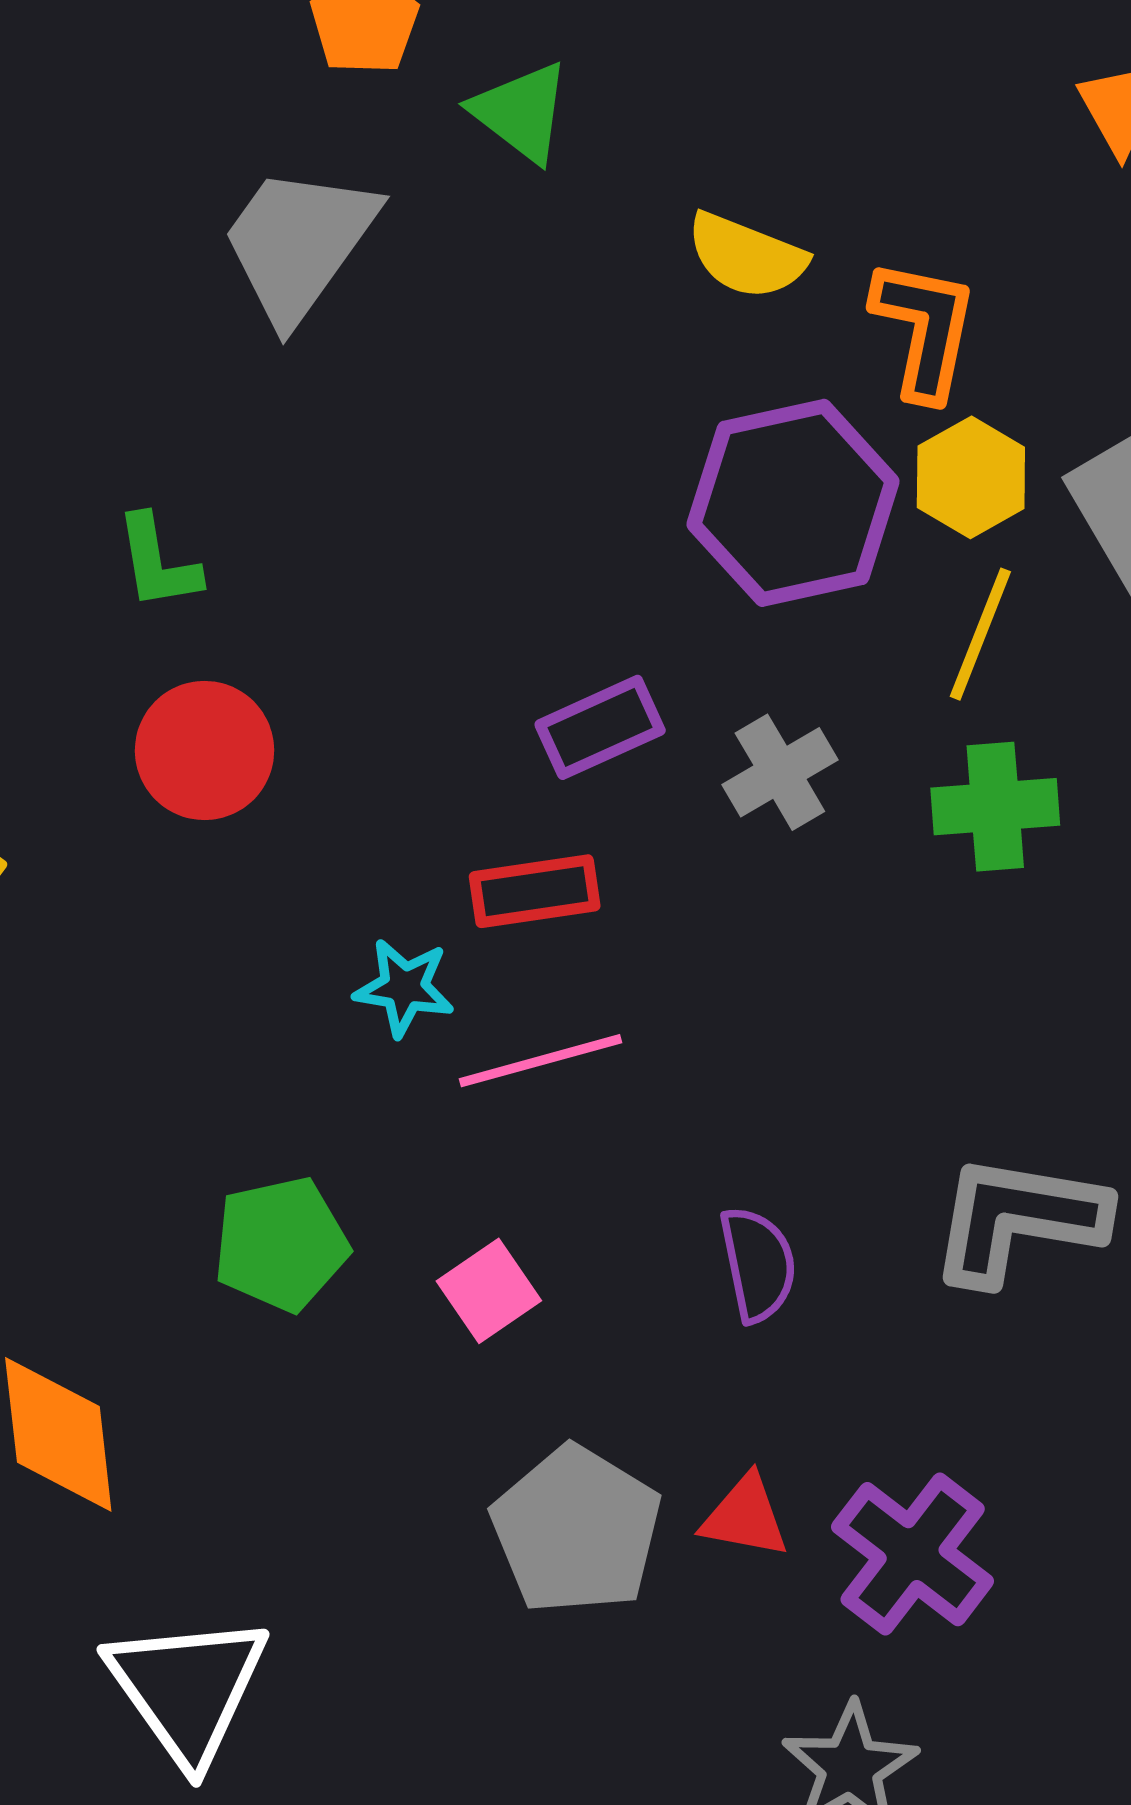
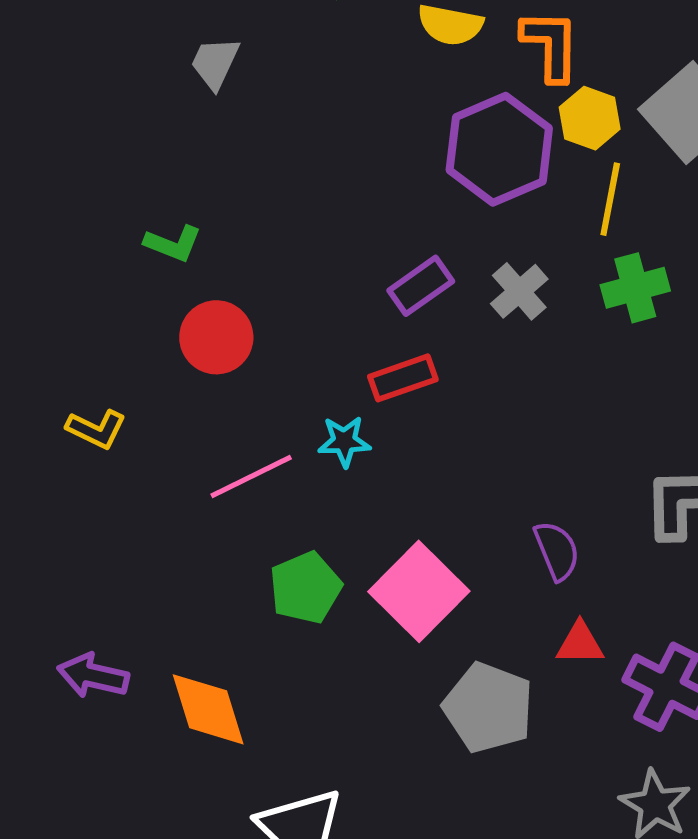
gray trapezoid: (299, 244) -> (215, 63), size x0.6
green L-shape: (158, 562) -> (173, 244), turned -48
pink line: (540, 1061) -> (251, 477), moved
pink square: (489, 1291) -> (419, 591), size x1.8
red triangle: (745, 1517) -> (580, 643), moved

